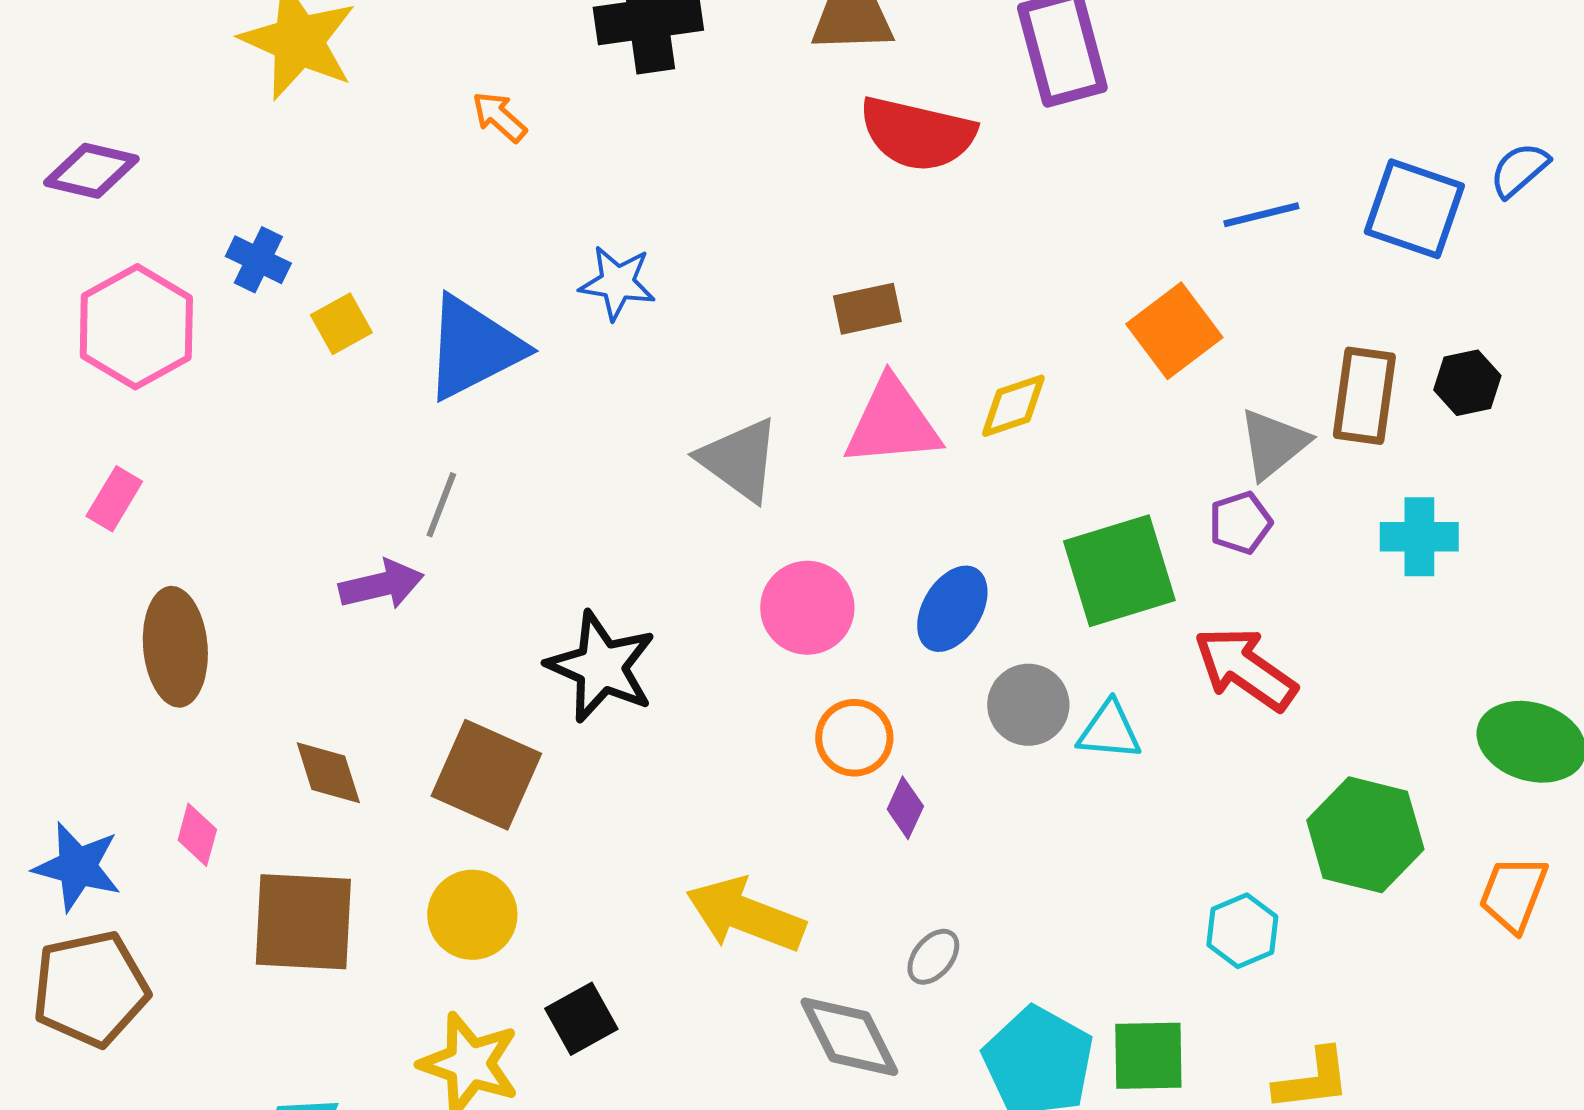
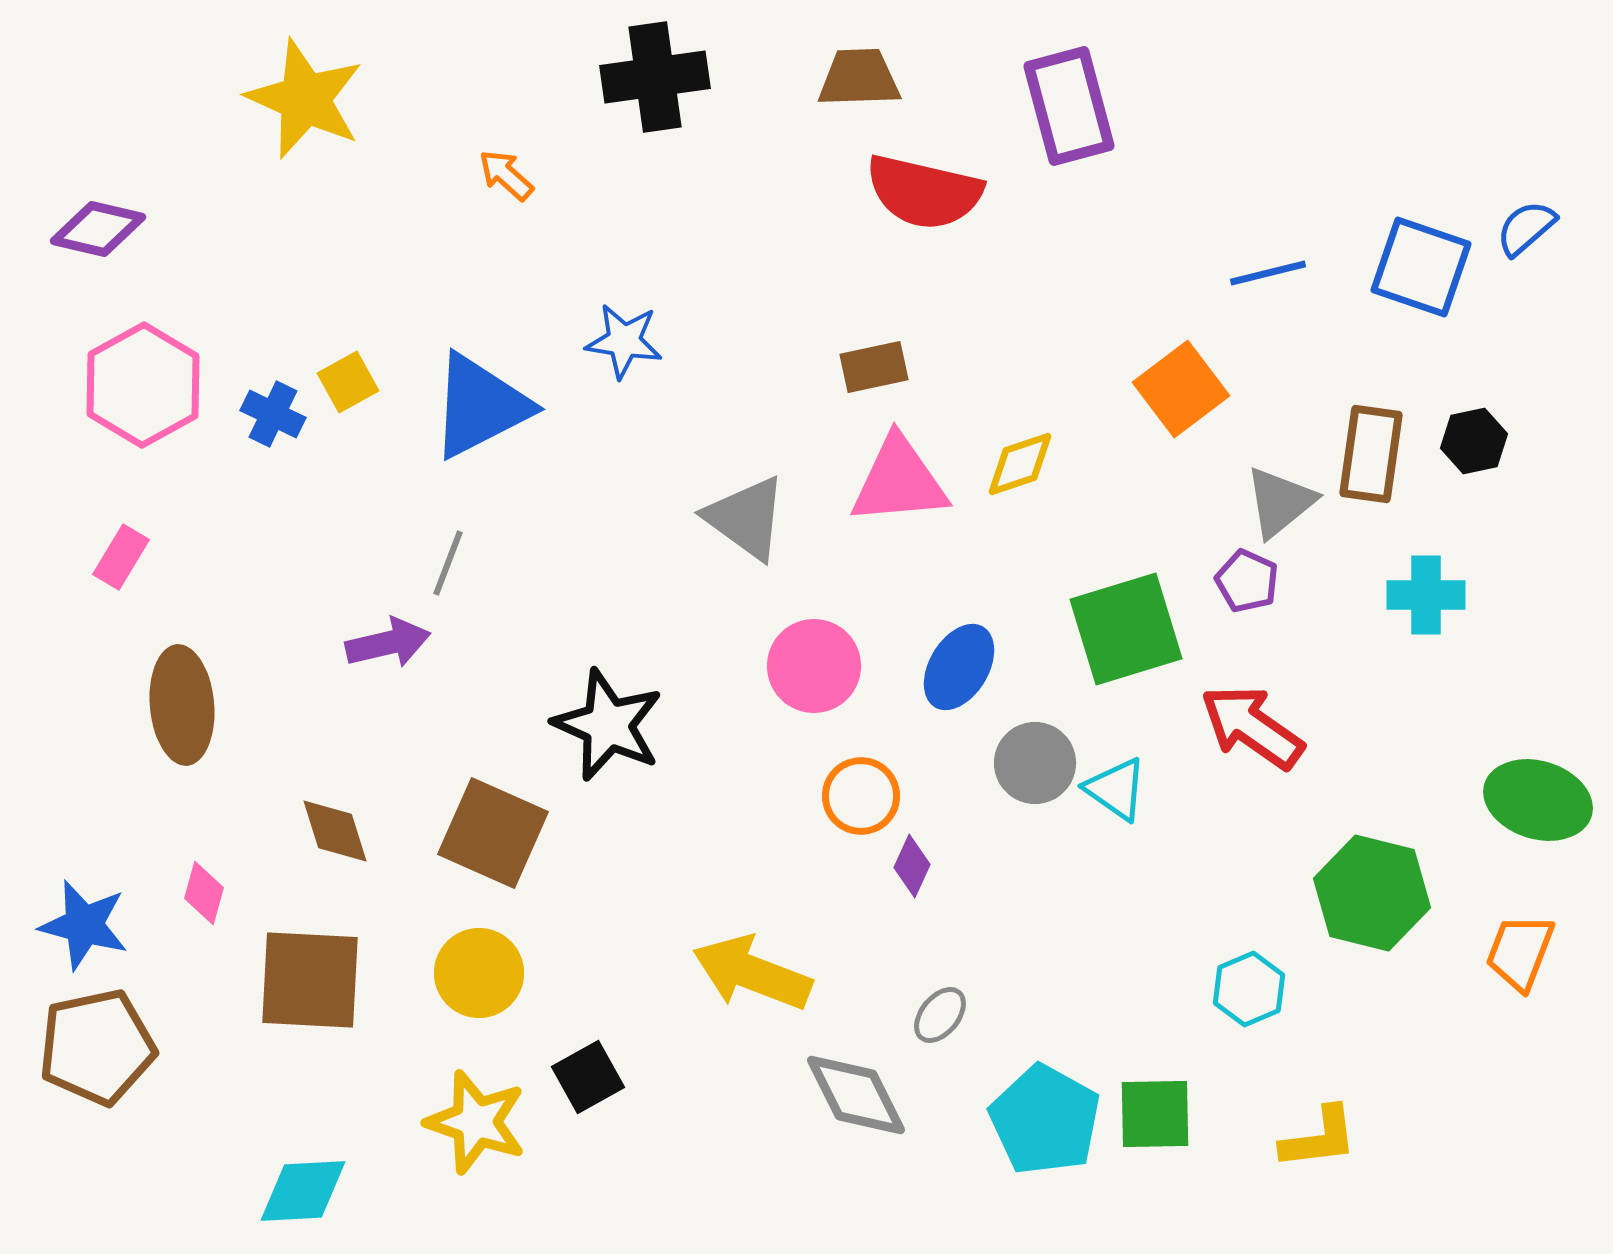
blue cross: (258, 260) -> (273, 414), moved
purple pentagon: (1240, 523) -> (1247, 581), turned -30
cyan triangle: (1109, 731) -> (1116, 789), turned 30

